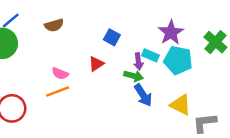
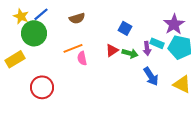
pink semicircle: (60, 73) -> (82, 58), turned 56
green arrow: (134, 76) -> (130, 53), moved
orange line: (58, 92) -> (73, 48), moved

